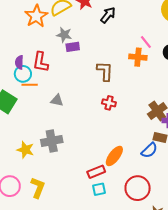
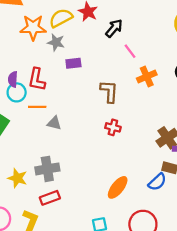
orange star: (36, 16) -> (33, 28), turned 30
gray star: (64, 35) -> (56, 42), moved
pink line: (146, 42) -> (130, 51), moved
orange cross: (138, 57) -> (147, 77), turned -30
orange line: (30, 85) -> (37, 107), moved
red rectangle: (96, 172) -> (50, 198), moved

